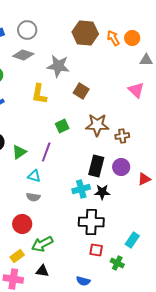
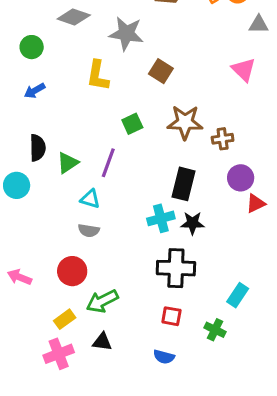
purple circle: (121, 167) -> (241, 178), moved
red square: (96, 250) -> (171, 316), moved
pink cross: (13, 279) -> (59, 354), turned -30

